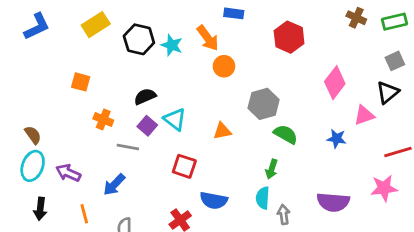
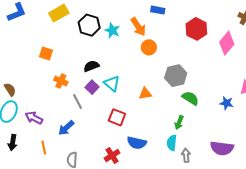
pink diamond: (335, 83) -> (227, 43), moved
gray line: (128, 147) -> (77, 102), turned 49

